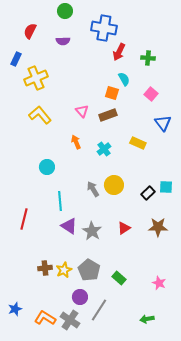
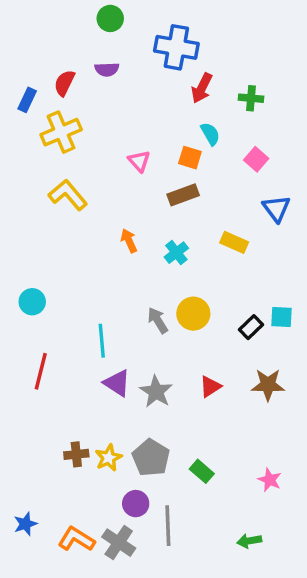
red semicircle: (30, 31) -> (64, 83), moved
pink triangle: (82, 111) -> (139, 161), moved
cyan circle: (47, 167) -> (32, 302), moved
gray line: (99, 310) -> (168, 526), turned -35

